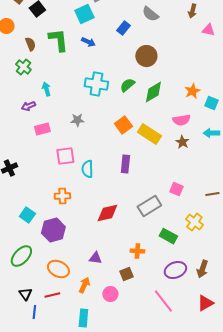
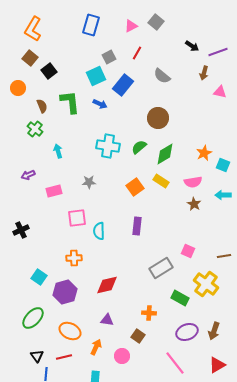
blue rectangle: (123, 28) -> (123, 85), moved, size x1.5
purple arrow: (28, 106) -> (28, 175), moved
yellow rectangle: (149, 134) -> (161, 181), moved, size x0.7
red diamond: (107, 213) -> (107, 285), moved
yellow cross: (194, 222) -> (206, 284), size x1.4
brown square: (126, 274) -> (138, 336), turned -32

